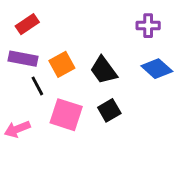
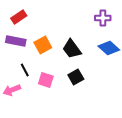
black line: (37, 86) -> (25, 70), moved
pink square: (66, 115) -> (46, 80), size x0.7

